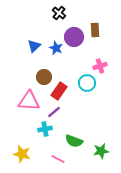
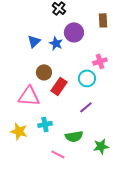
brown rectangle: (95, 30) -> (103, 20), moved
purple line: (54, 112) -> (86, 107), moved
green semicircle: (74, 141) -> (74, 136), turned -30
yellow star: (22, 154) -> (19, 131), moved

